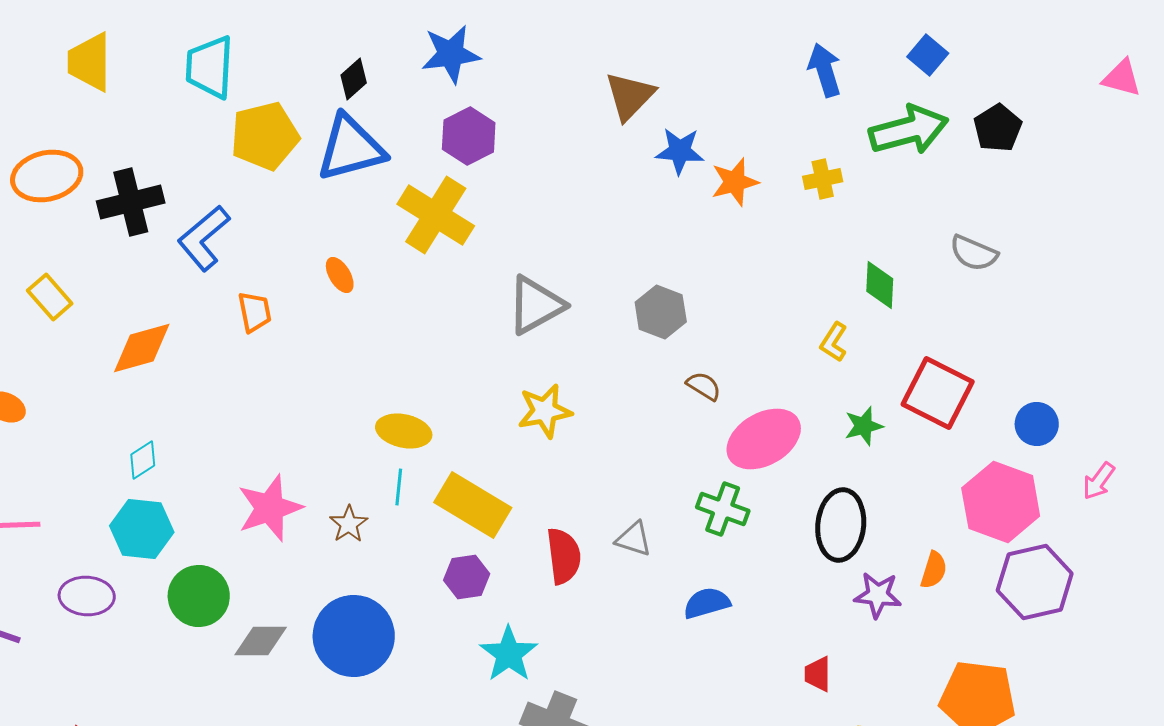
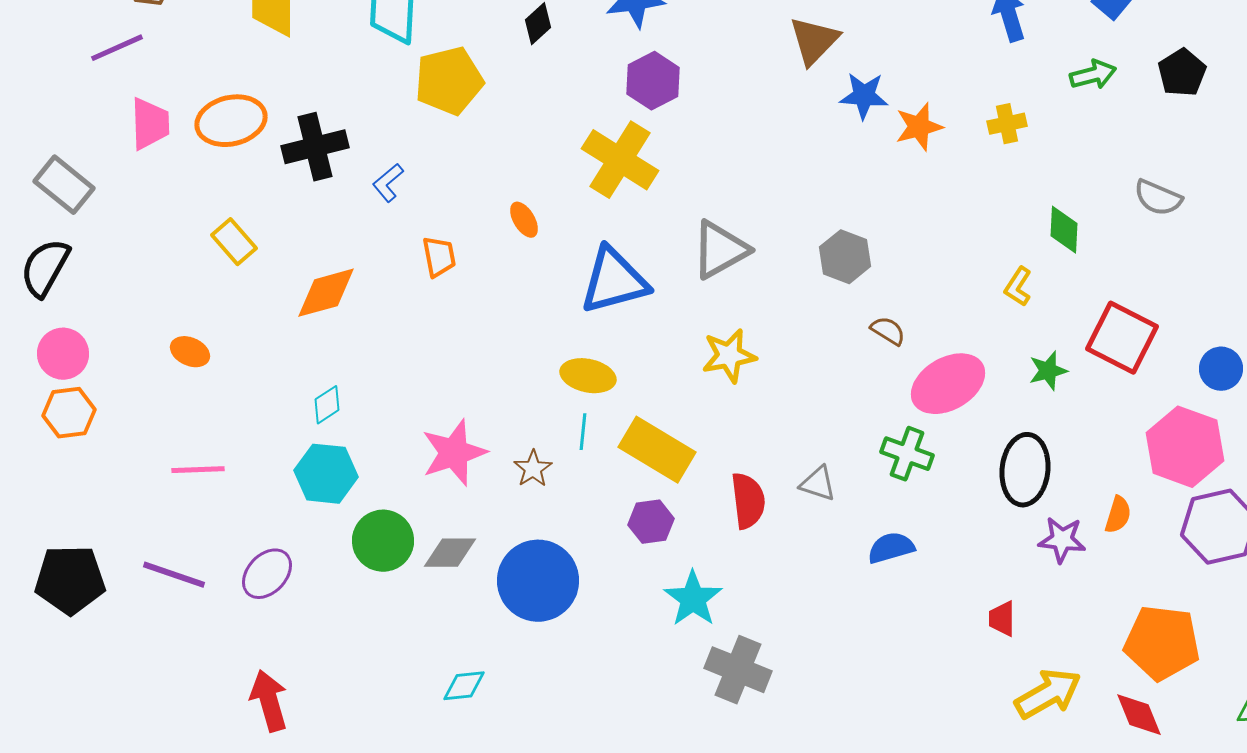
green arrow: (909, 130) -> (1093, 75), size x0.6
blue triangle: (351, 148) -> (614, 281), moved
blue L-shape: (204, 238) -> (388, 183), size x0.6
purple ellipse: (87, 596) -> (267, 574), moved, turned -50
gray diamond: (261, 641) -> (450, 553), moved

